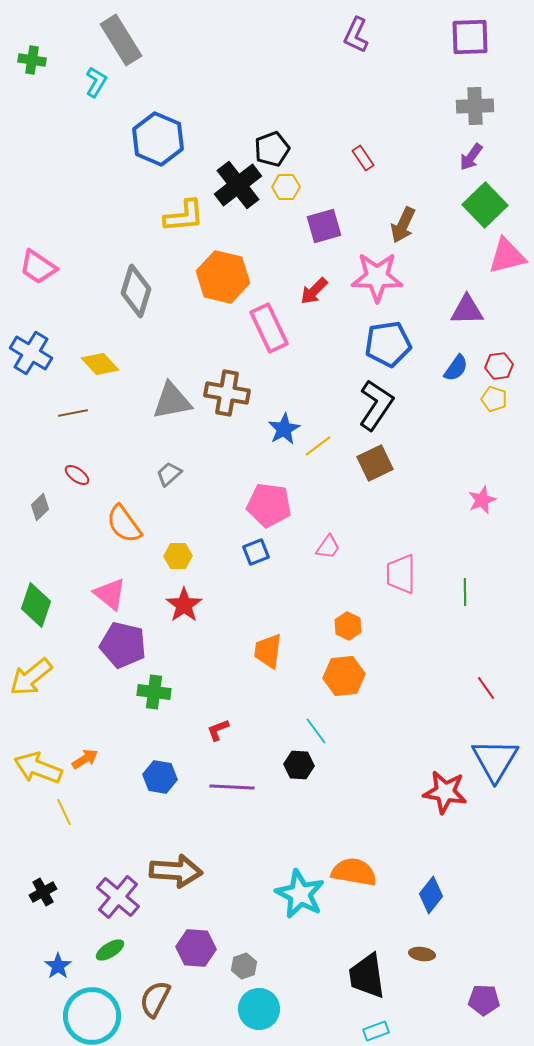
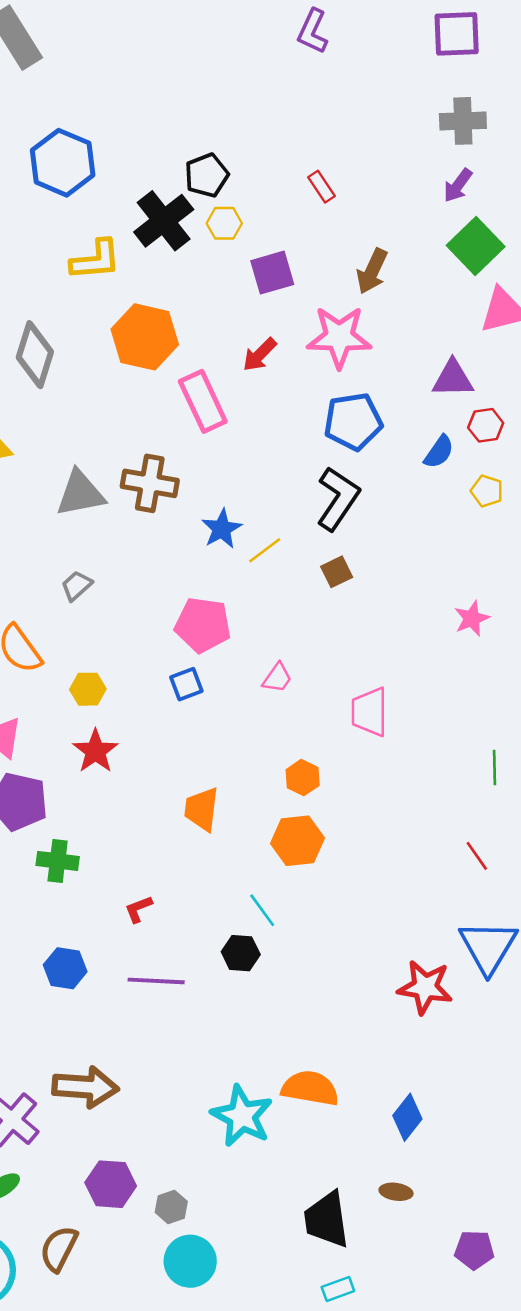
red hexagon: (499, 366) -> (486, 425), moved
brown square: (375, 463) -> (337, 572), size x0.7
green line: (465, 592) -> (494, 768), moved

